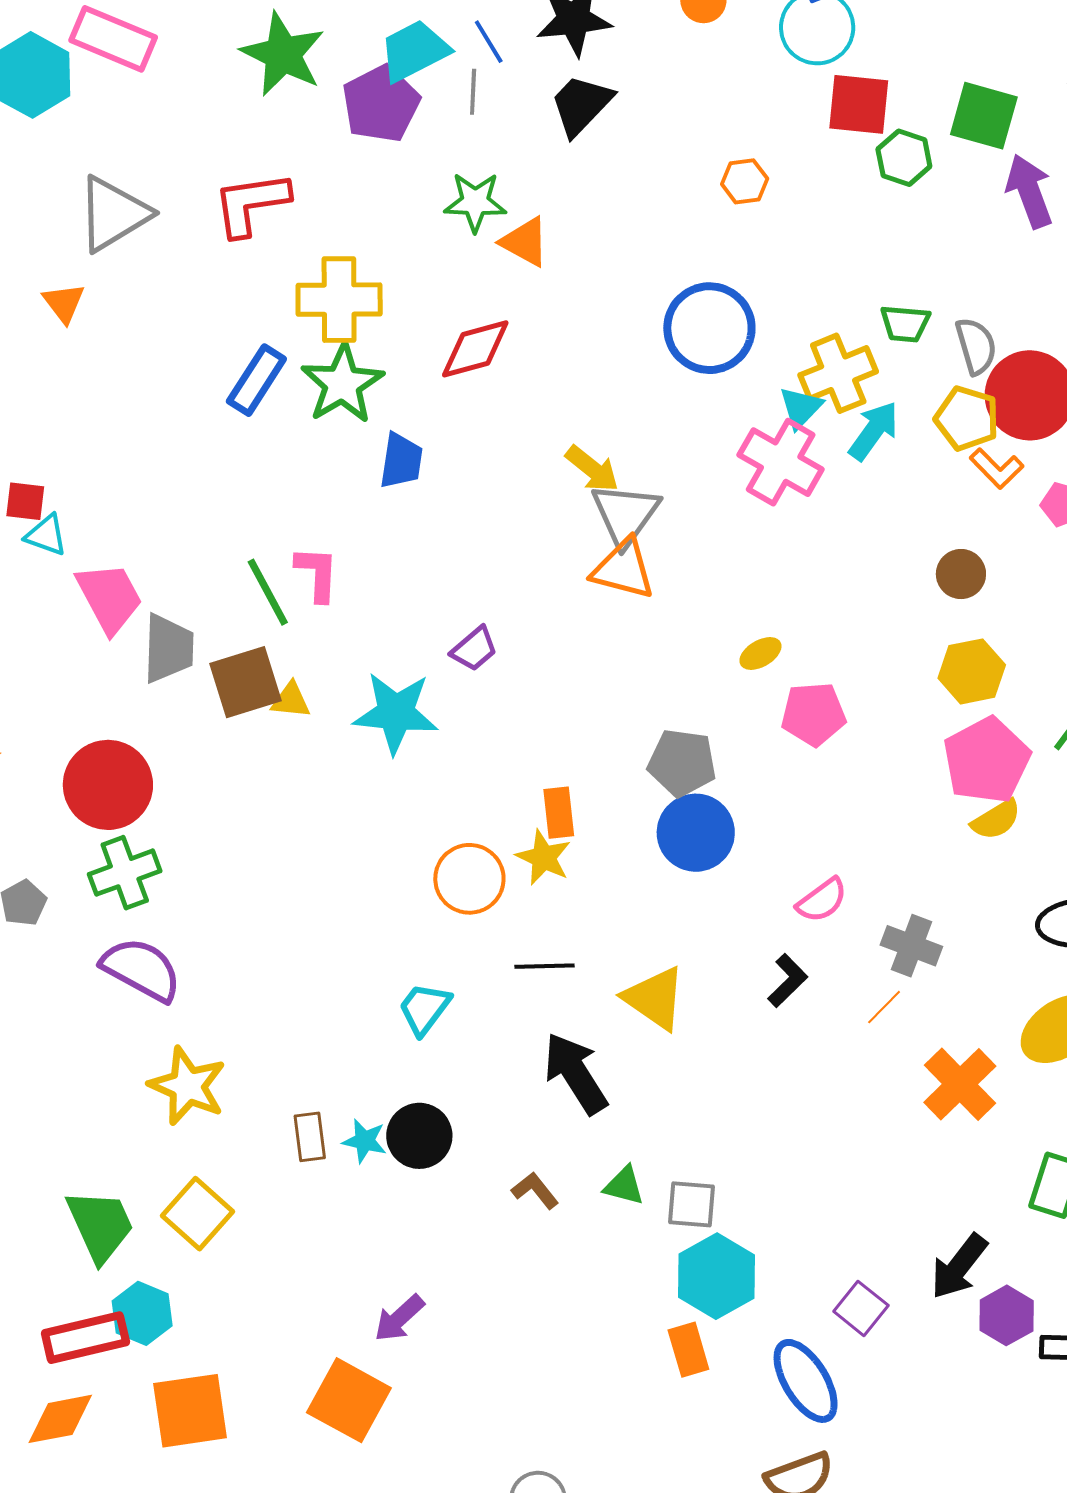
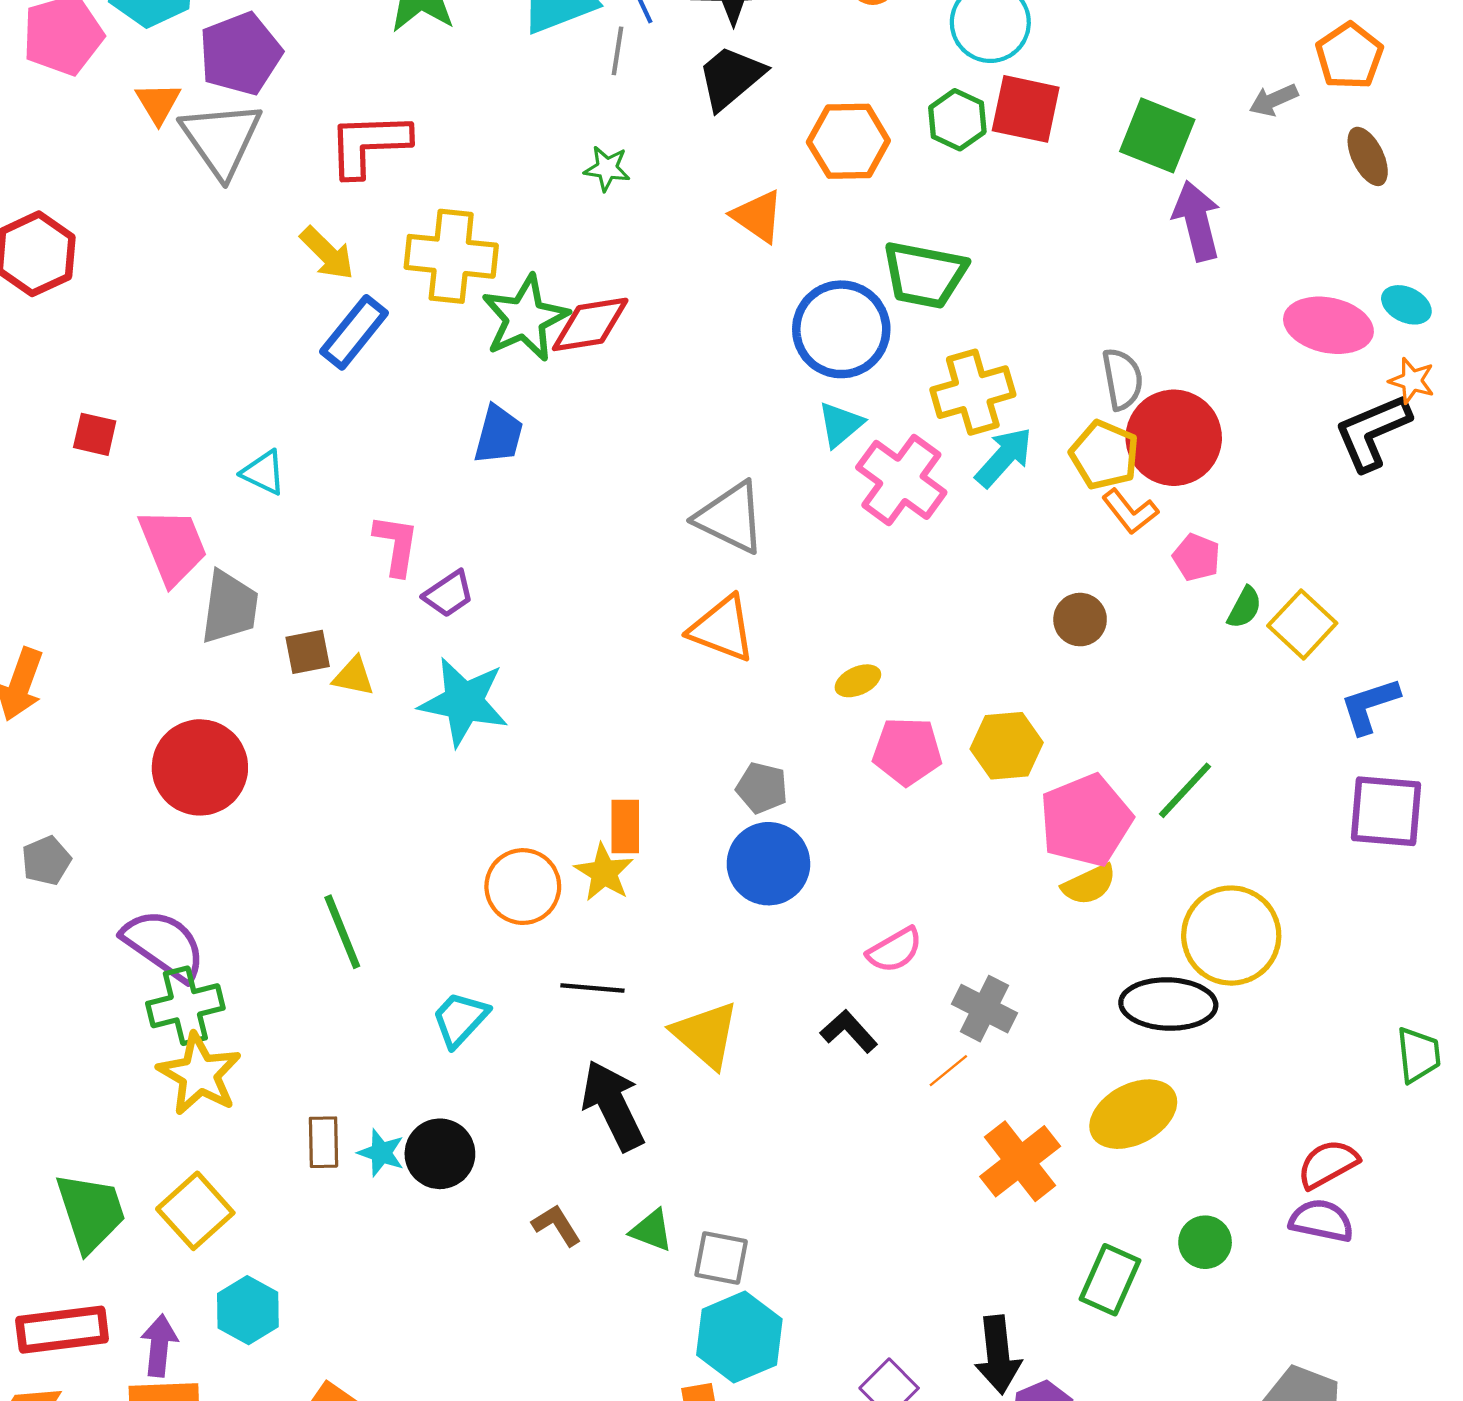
purple pentagon: (381, 104) -> (240, 54), moved
green hexagon: (904, 158) -> (957, 120), moved
orange hexagon: (745, 181) -> (848, 141), moved, size x1.6
green star: (475, 202) -> (607, 168), size x0.7
gray triangle: (113, 214) -> (221, 139), turned -40
orange triangle: (525, 242) -> (758, 216), moved
orange triangle: (64, 303) -> (158, 103), moved
green trapezoid: (905, 324) -> (925, 275), moved, size x1.6
green star: (342, 384) -> (525, 318), moved
cyan triangle: (801, 408) -> (840, 424), moved
yellow arrow: (592, 469) -> (327, 253), moved
gray triangle: (625, 514) -> (730, 518), turned -46
cyan triangle: (46, 535) -> (264, 472), moved
orange triangle: (623, 569) -> (722, 629), moved
green line: (268, 592) -> (342, 932), moved
purple trapezoid: (474, 649) -> (449, 594), moved
yellow hexagon: (972, 671) -> (1007, 746), moved
brown square: (246, 682) -> (308, 652), size x0.6
gray pentagon: (682, 763) -> (762, 788), size x0.7
red circle: (108, 785) -> (200, 767), moved
green cross: (125, 873) -> (185, 1006), moved
black L-shape: (788, 980) -> (849, 1031), turned -94
black arrow: (959, 1266) -> (998, 1355), turned -50
cyan hexagon: (142, 1313) -> (248, 1310), moved
purple arrow: (399, 1318) -> (159, 1346), moved, turned 132

